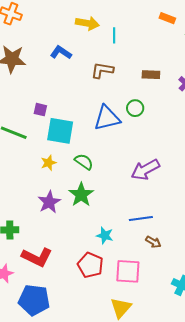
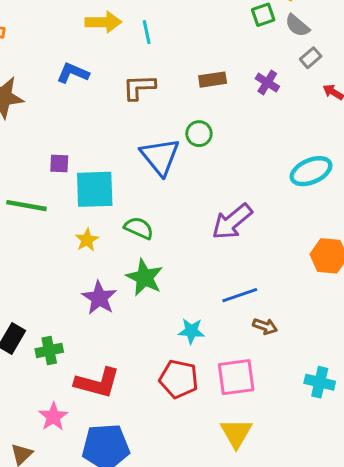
blue triangle: (107, 118) -> (160, 157), turned -44

